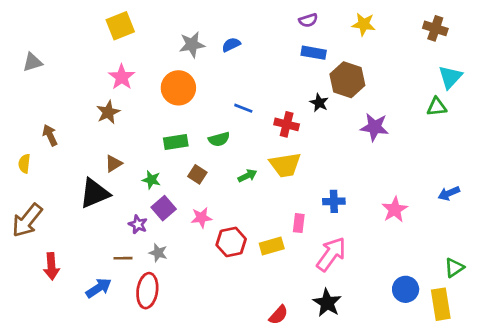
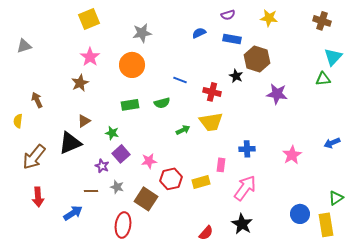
blue semicircle: (231, 45) -> (199, 33), moved
brown square: (197, 174) -> (146, 199), moved, size x1.6
brown arrow: (27, 220) -> (34, 157), moved
red ellipse: (147, 291) -> (123, 225), moved

